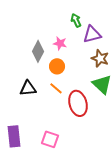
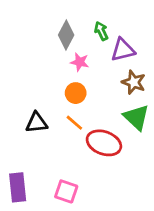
gray diamond: (38, 51) -> (66, 35), moved
red ellipse: (78, 103) -> (104, 143), turned -55

